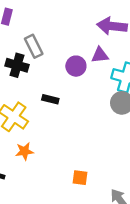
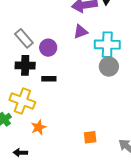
black cross: (17, 65) -> (25, 65), moved
purple circle: (76, 66) -> (48, 48), moved

